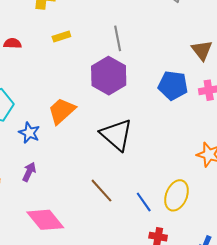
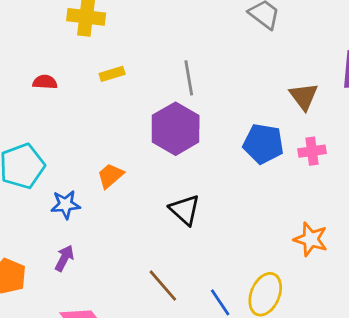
orange trapezoid: (62, 111) -> (110, 176), size x0.7
blue star: (29, 133) -> (65, 205), turned -30
black triangle: (117, 135) -> (185, 210), size x0.7

